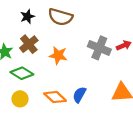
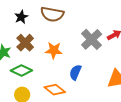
gray cross: (99, 48) -> (92, 39), turned 30
blue semicircle: (79, 95) -> (75, 72), moved

